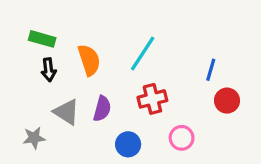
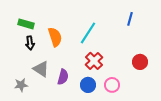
blue line: (211, 70) -> (130, 19), moved
red cross: (152, 99) -> (94, 61), turned -30
purple semicircle: (102, 109) -> (63, 77), moved
blue circle: (128, 144) -> (88, 85), moved

